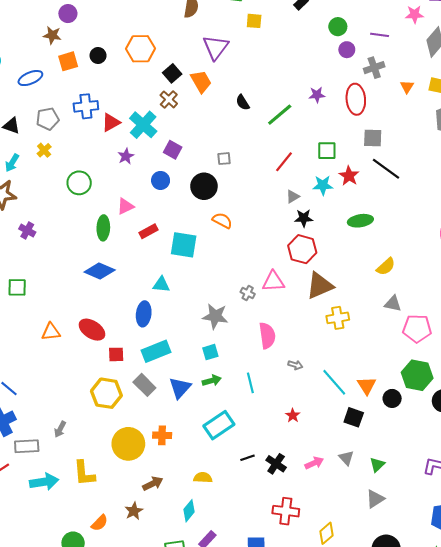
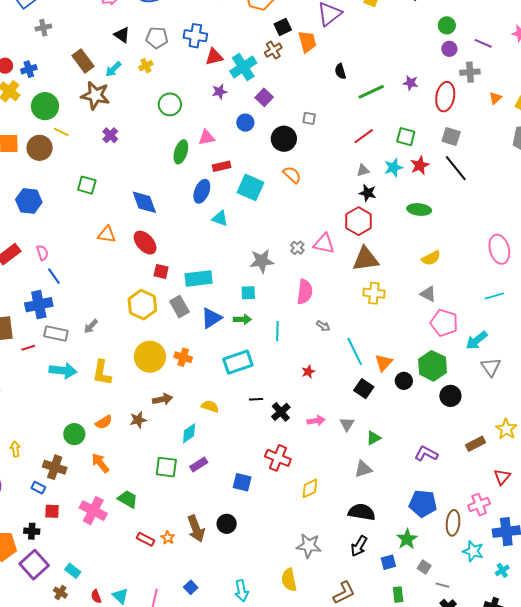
cyan star: (323, 185) -> (393, 168), turned -30
blue diamond: (100, 271) -> (144, 202), moved, turned 32
blue ellipse: (144, 314) -> (202, 191), moved
gray star: (215, 316) -> (262, 261), turned -30

